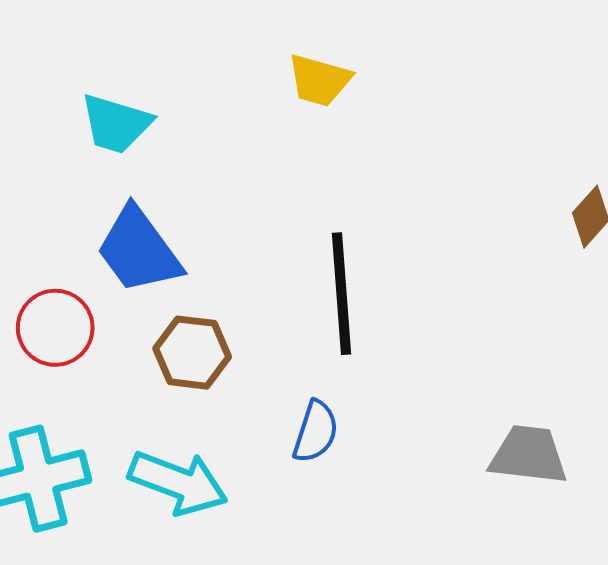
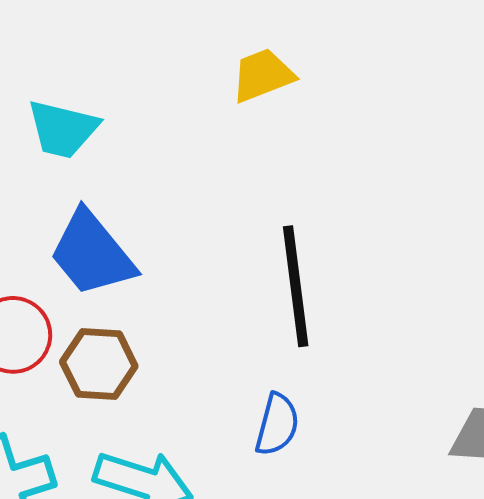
yellow trapezoid: (319, 80) -> (263, 75), turned 146
brown hexagon: (192, 353) -> (99, 364), moved

